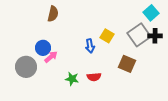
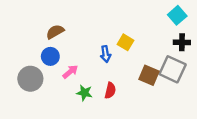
brown semicircle: (53, 14) -> (55, 32), moved, turned -133
gray square: (139, 35) -> (173, 69), moved, turned -30
pink arrow: (51, 57) -> (70, 72), moved
red semicircle: (94, 77) -> (110, 90), turned -72

